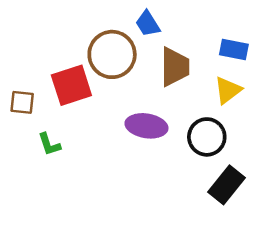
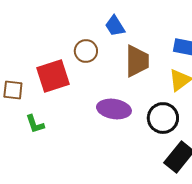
brown circle: (112, 54) -> (86, 51), size x0.6

